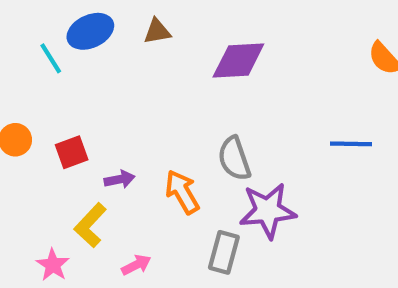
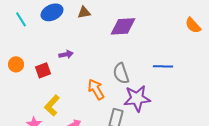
cyan line: (51, 58) -> (21, 19), moved
blue line: (351, 144) -> (163, 66), moved
purple arrow: (120, 179) -> (66, 54), moved

